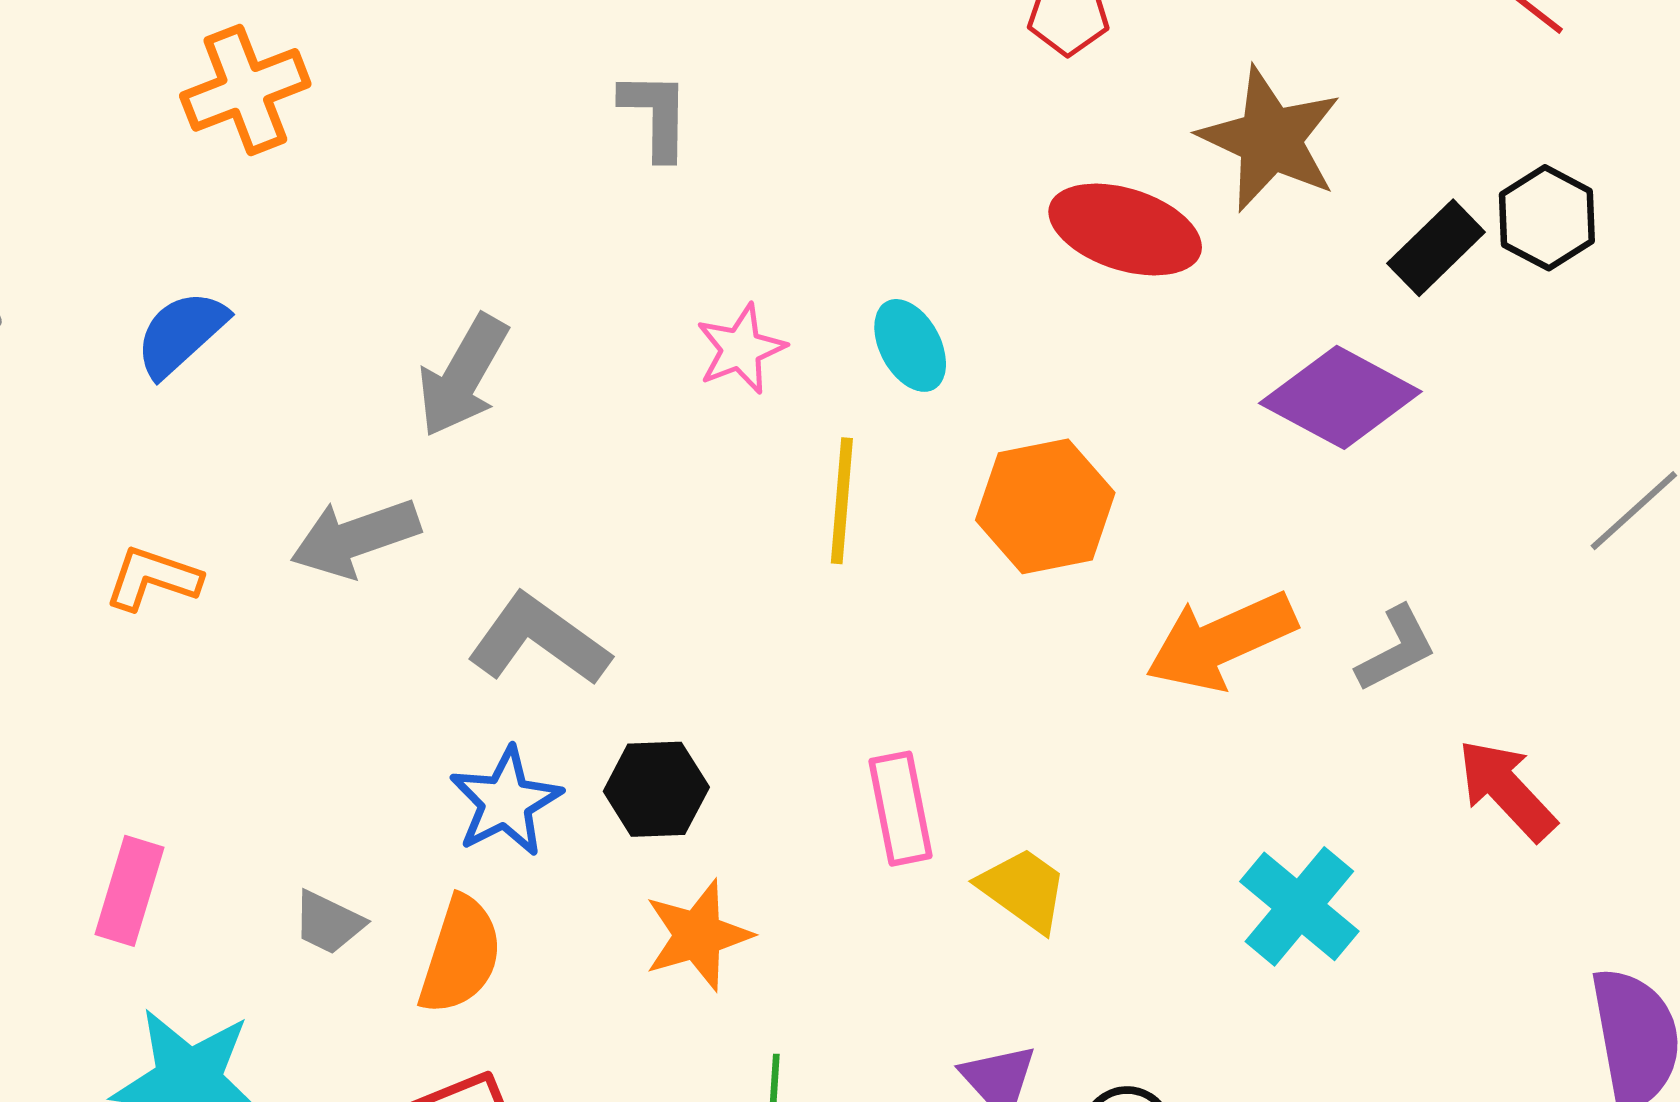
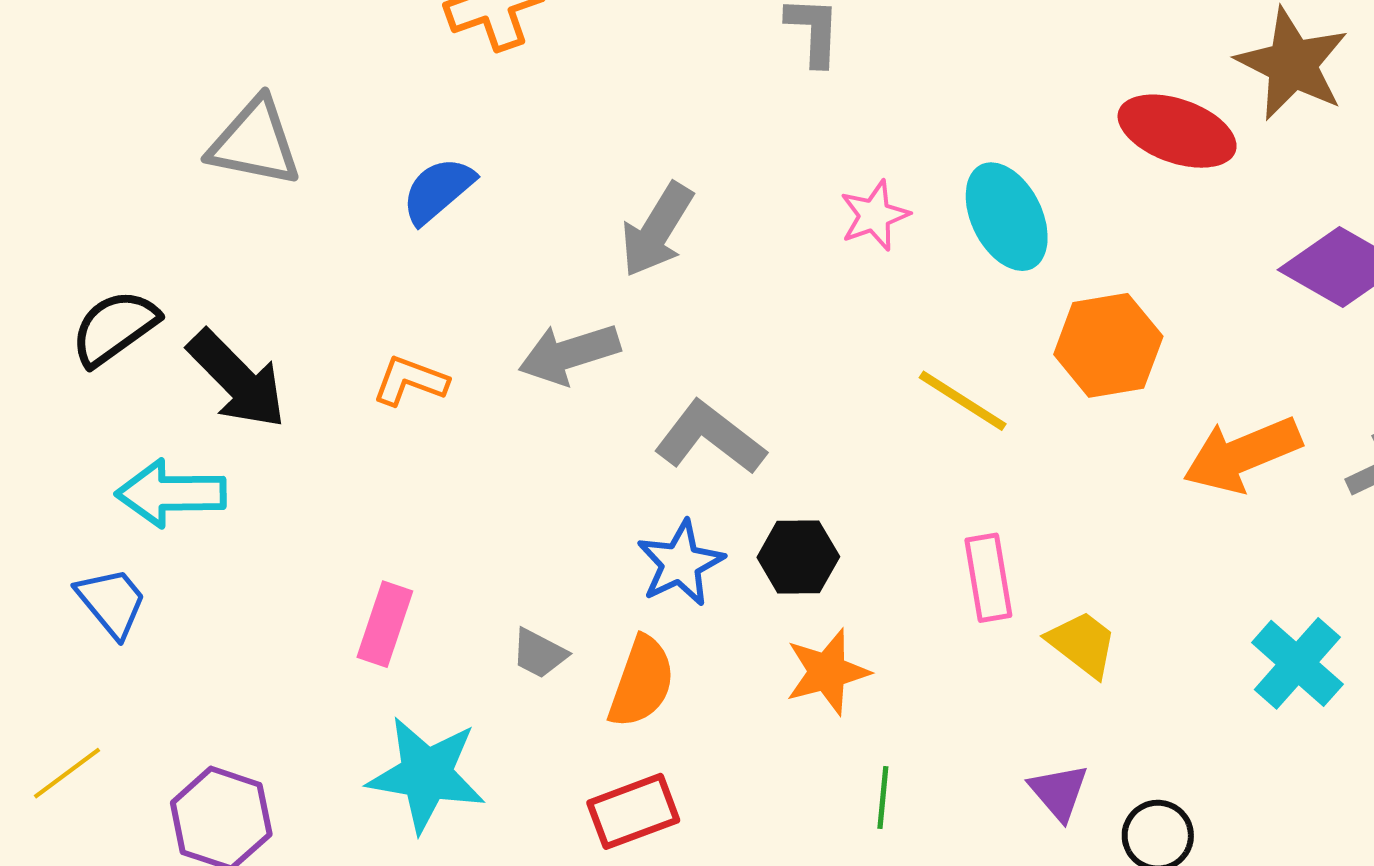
cyan ellipse: (910, 345) -> (1007, 217), size x1.5
yellow line: (842, 501) -> (963, 401), moved, turned -64

